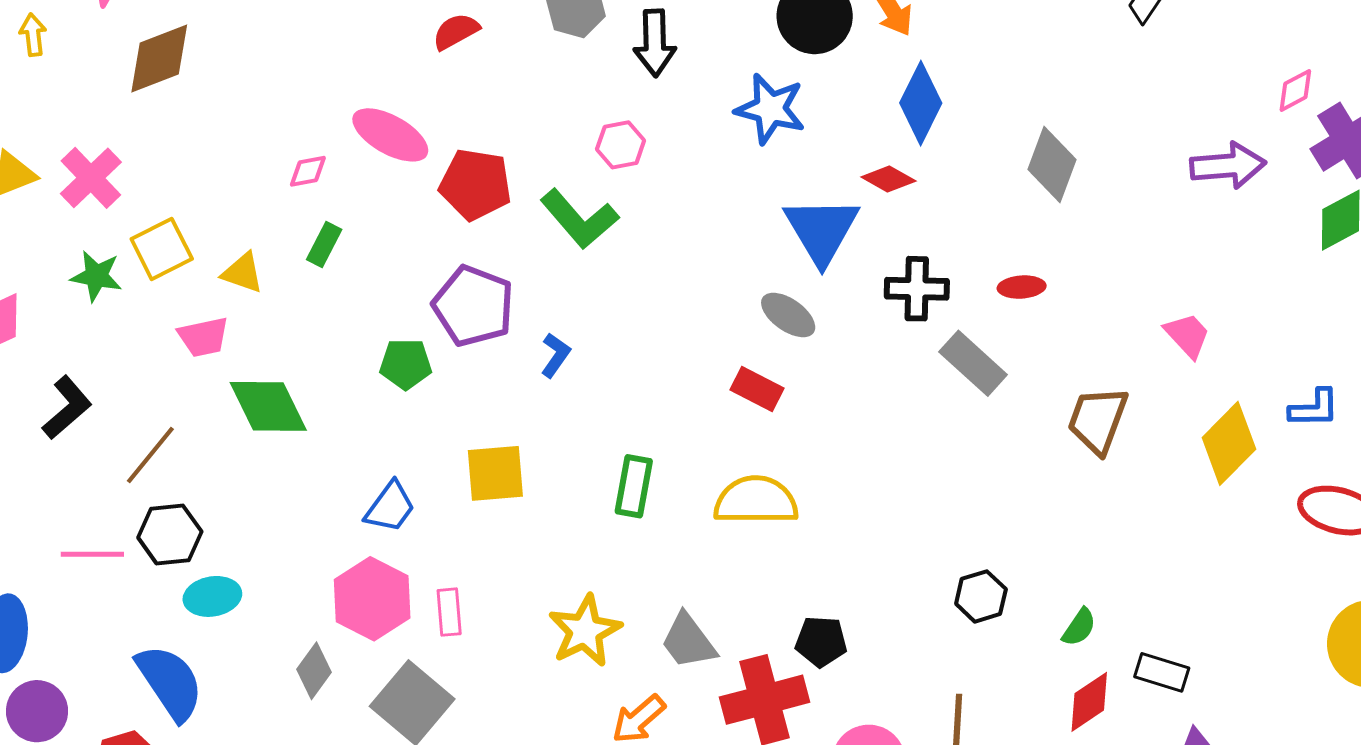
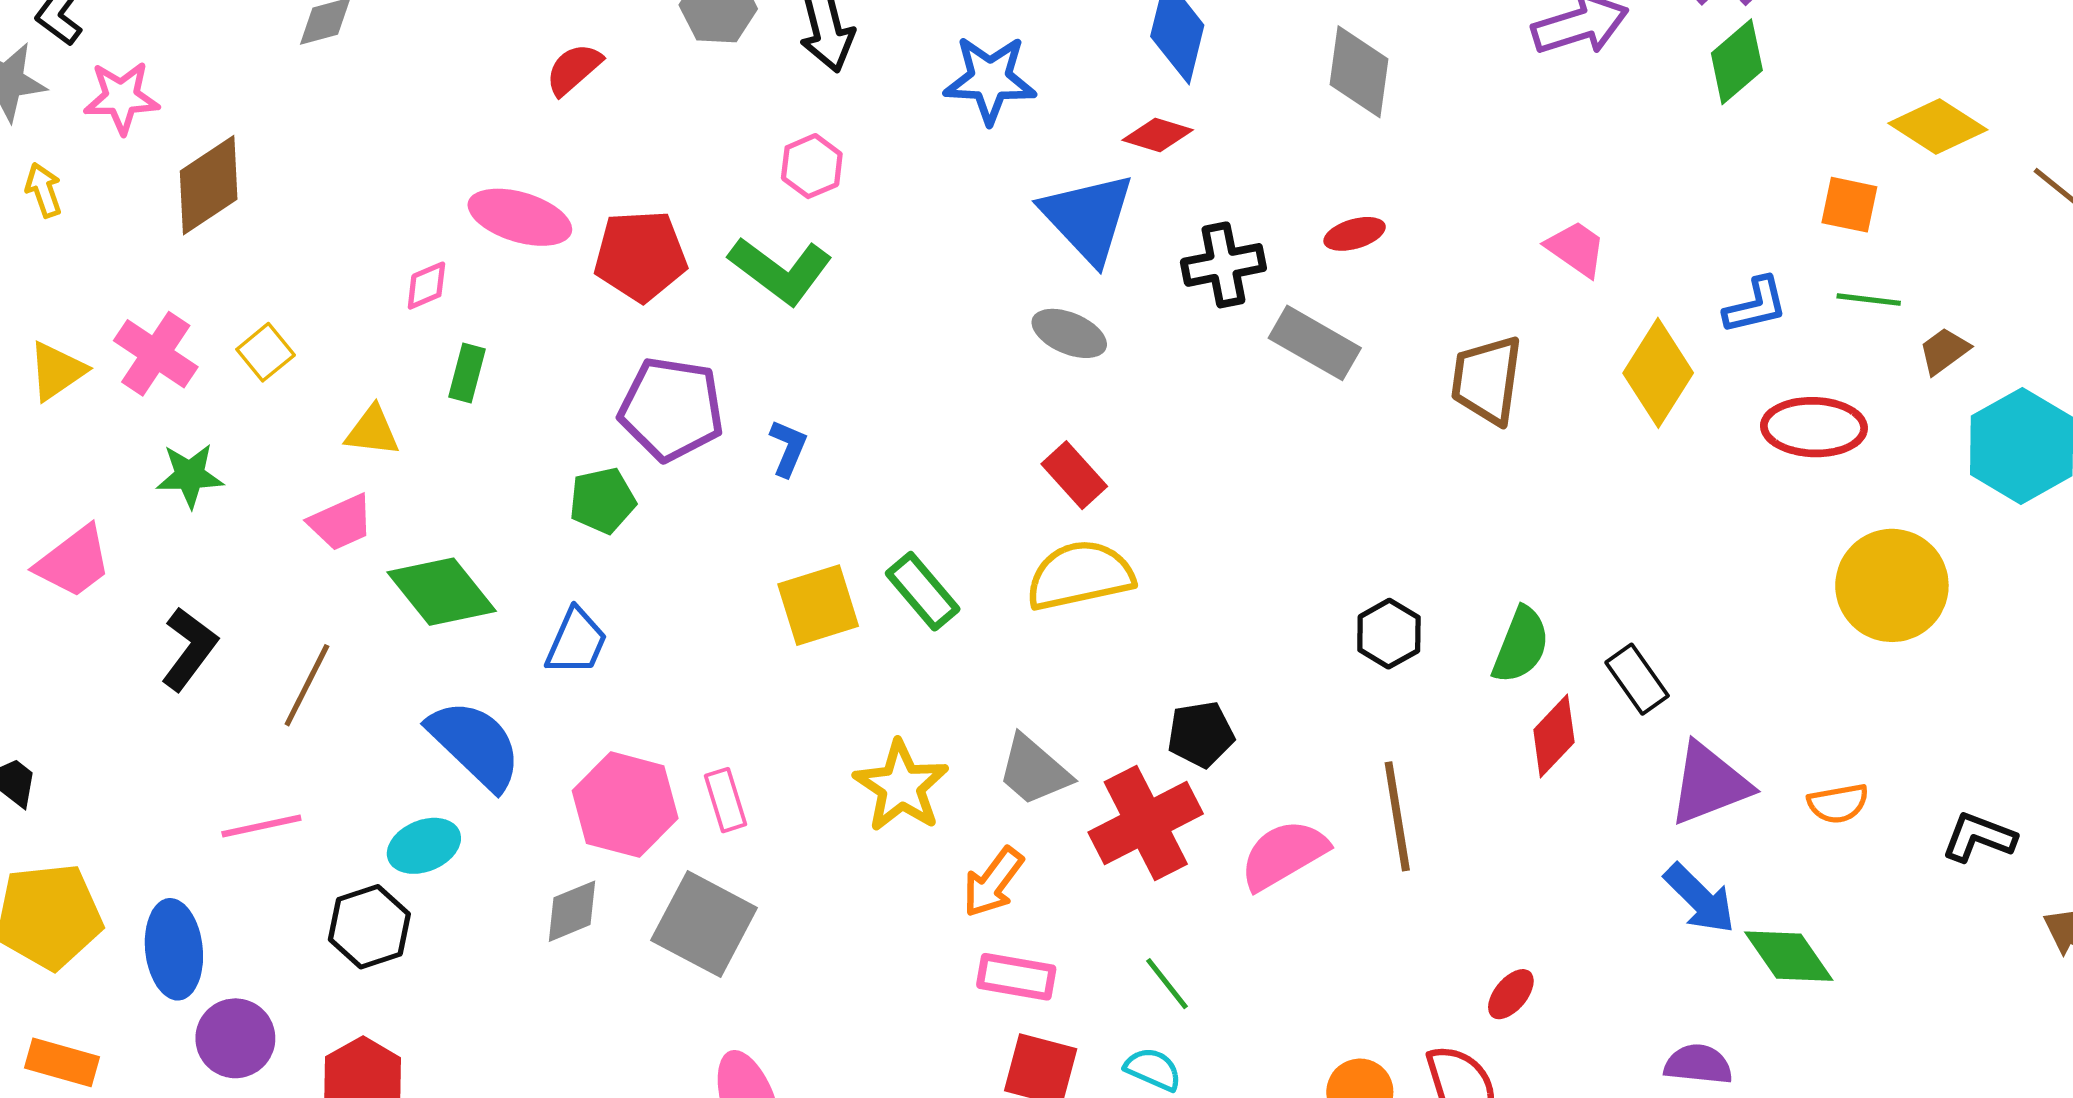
yellow square: (162, 249) -> (266, 352), moved, size x0.7
red rectangle: (757, 389) -> (1074, 475), moved, turned 33
yellow square: (495, 473) -> (818, 605), moved
green rectangle: (634, 486) -> (923, 591), turned -38
blue trapezoid: (390, 507) -> (576, 642), moved
black hexagon: (170, 534) -> (369, 927), moved
green semicircle: (1079, 627) -> (1521, 645), size x1.5
gray diamond: (314, 671) -> (572, 911), turned 44
black rectangle: (1162, 672) -> (1637, 679), turned 50
blue semicircle: (170, 682) -> (475, 745), moved

